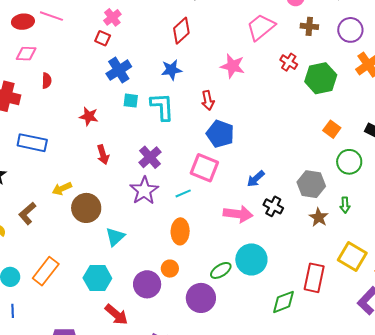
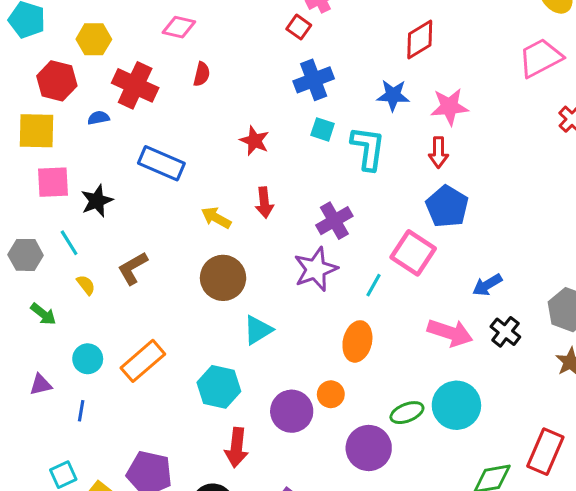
pink star: (233, 66) -> (449, 107), moved, turned -30
yellow arrow: (62, 189) -> (216, 218), moved, turned 42
cyan line: (183, 193) -> (373, 285), turned -49
red arrow: (116, 315) -> (236, 448), turned 45

